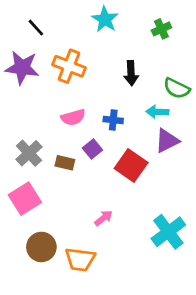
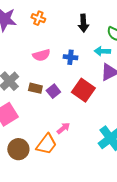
orange cross: (69, 66) -> (38, 18), size x0.6
purple square: (92, 149) -> (53, 91), moved
orange trapezoid: (80, 259) -> (46, 144), moved, turned -60

